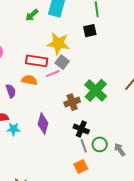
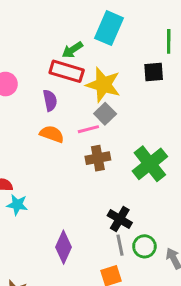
green arrow: (32, 15) -> (72, 50), moved
red rectangle: (37, 61) -> (67, 71), moved
purple semicircle: (11, 91) -> (50, 100), moved
brown cross: (72, 102) -> (98, 158), moved
purple diamond: (43, 124) -> (63, 247), moved

